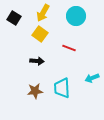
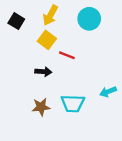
red line: (69, 48) -> (67, 55), moved
cyan trapezoid: (62, 88) -> (73, 103), turned -85

